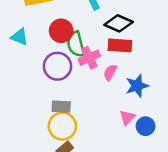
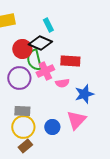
black diamond: (119, 23) -> (40, 43), moved
pink semicircle: (110, 72) -> (62, 83), turned -128
pink triangle: (127, 118) -> (76, 120), size x1.5
blue circle: (146, 126) -> (52, 127), moved

